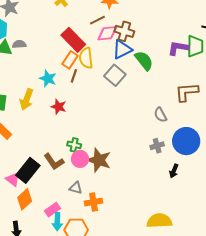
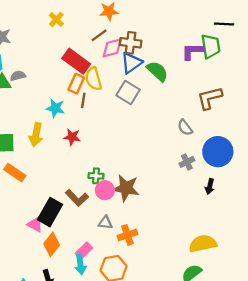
cyan arrow: (57, 222) -> (80, 265), moved

